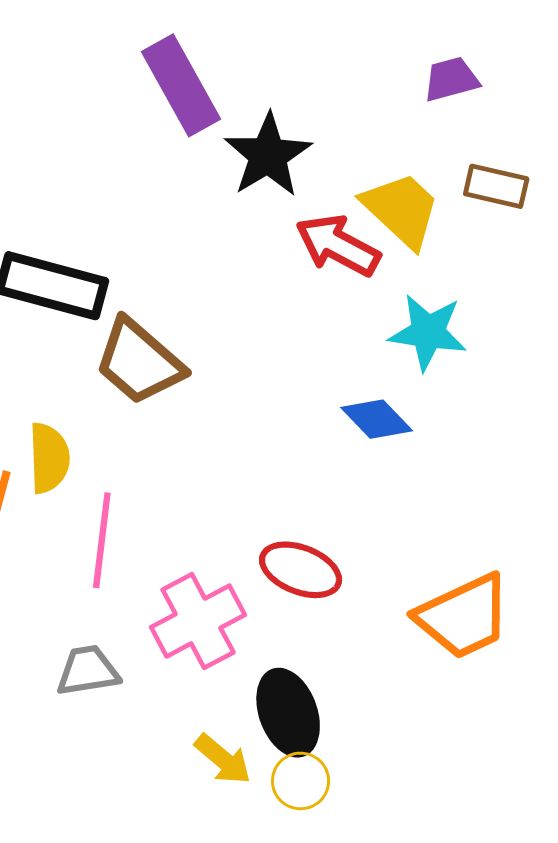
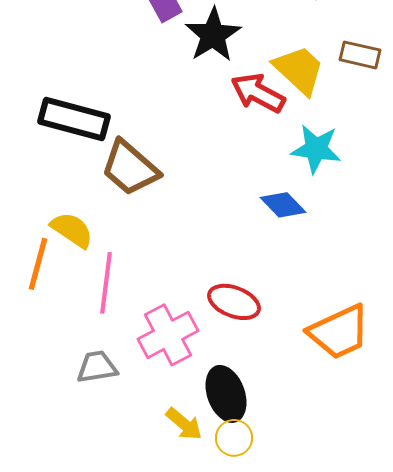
yellow semicircle: (49, 458) -> (72, 230), turned -54

